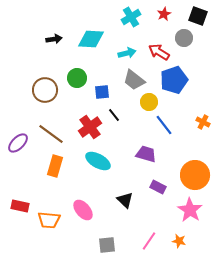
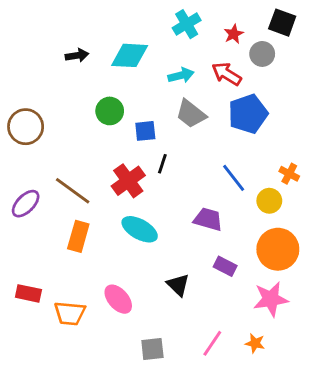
red star: (164, 14) -> (234, 34), moved
brown circle: (45, 90) -> (26, 127), moved
yellow circle: (149, 102) -> (269, 201), moved
black line: (114, 115) -> (162, 164), turned 56
pink star: (190, 210) -> (271, 299), turned 30

